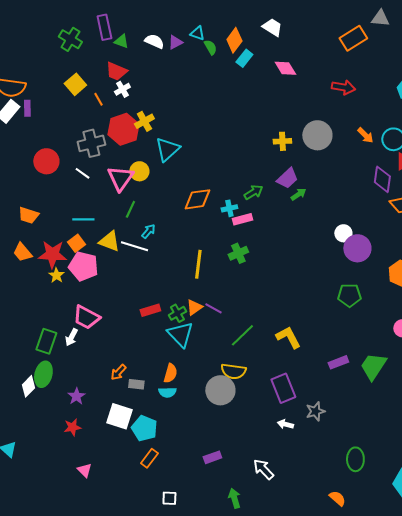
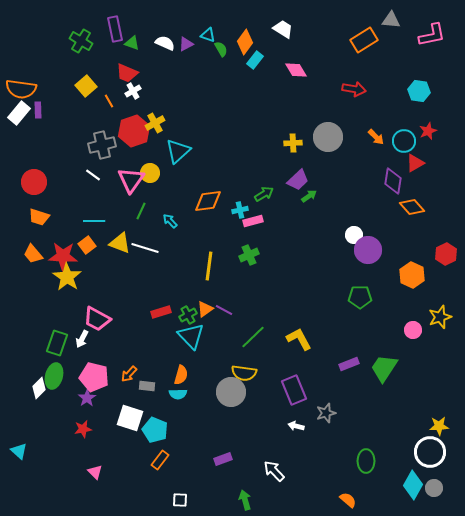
red circle: (46, 161) -> (34, 182), moved
cyan arrow: (148, 231) -> (170, 221), moved, turned -84
pink pentagon: (83, 266) -> (94, 377), moved
yellow star: (56, 275) -> (67, 277), size x1.8

